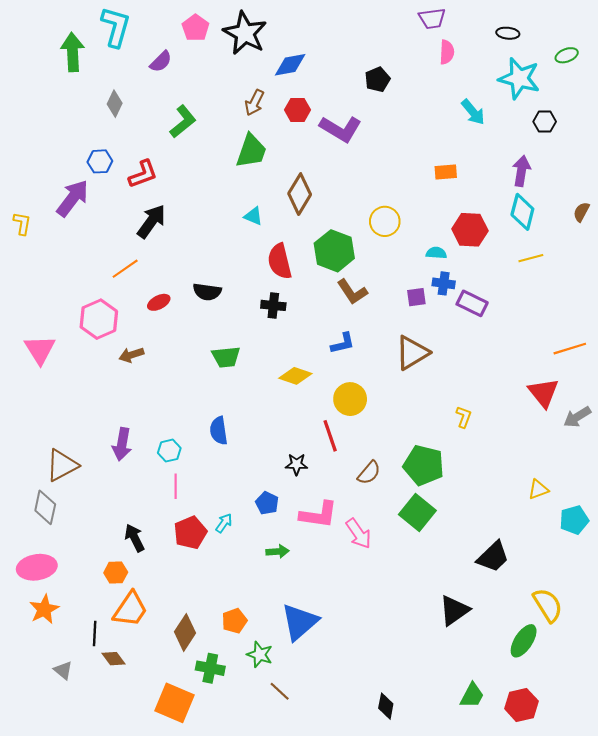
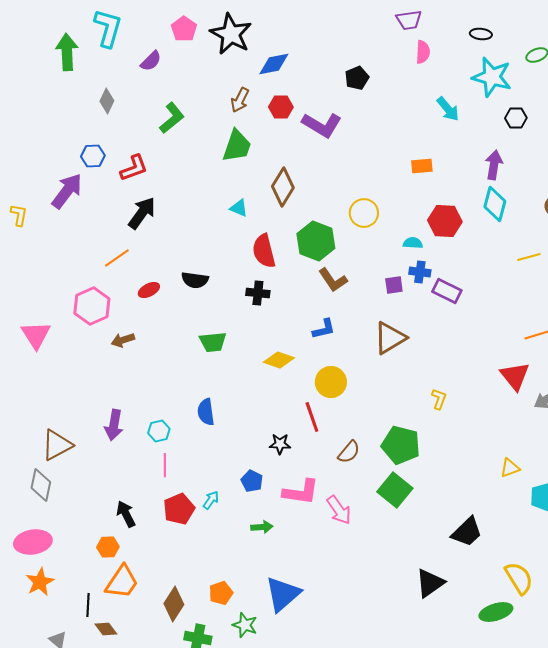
yellow line: (531, 258) -> (529, 257), moved
green ellipse: (524, 641) -> (496, 612), turned 40

